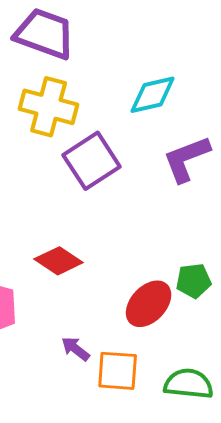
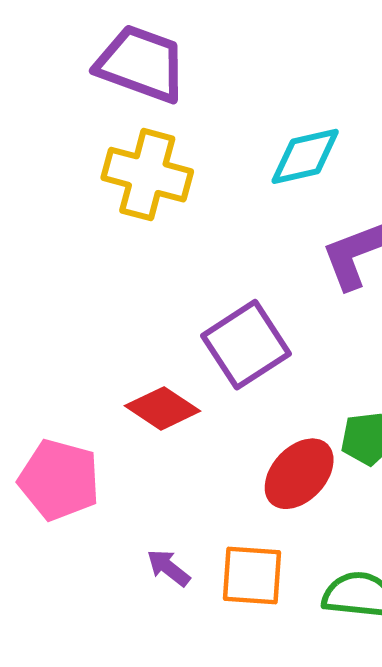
purple square: (92, 161) -> (246, 345), moved
purple arrow: (76, 349) -> (169, 568), moved

